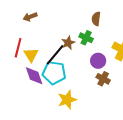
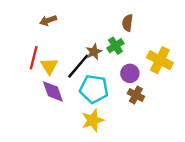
green cross: (86, 38) -> (115, 46), turned 32
cyan pentagon: (54, 73) -> (94, 89), moved

